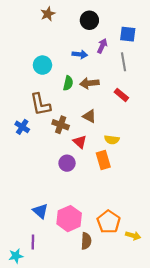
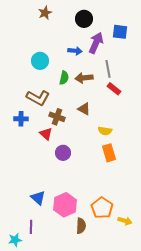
purple arrow: (102, 46) -> (96, 43), size x1.5
gray line: (124, 62) -> (108, 69), moved
brown L-shape: (40, 104) -> (38, 98), turned -50
blue cross: (22, 127) -> (21, 119), turned -32
red triangle: (80, 142) -> (46, 134), moved
orange rectangle: (103, 160) -> (109, 153), moved

